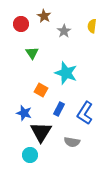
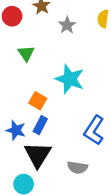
blue rectangle: (59, 109) -> (40, 125), moved

